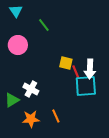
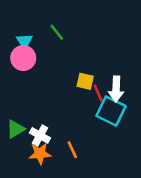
cyan triangle: (16, 11) -> (25, 41), moved
cyan square: (86, 86) -> (111, 111), turned 30
white cross: (31, 89) -> (40, 135), moved

